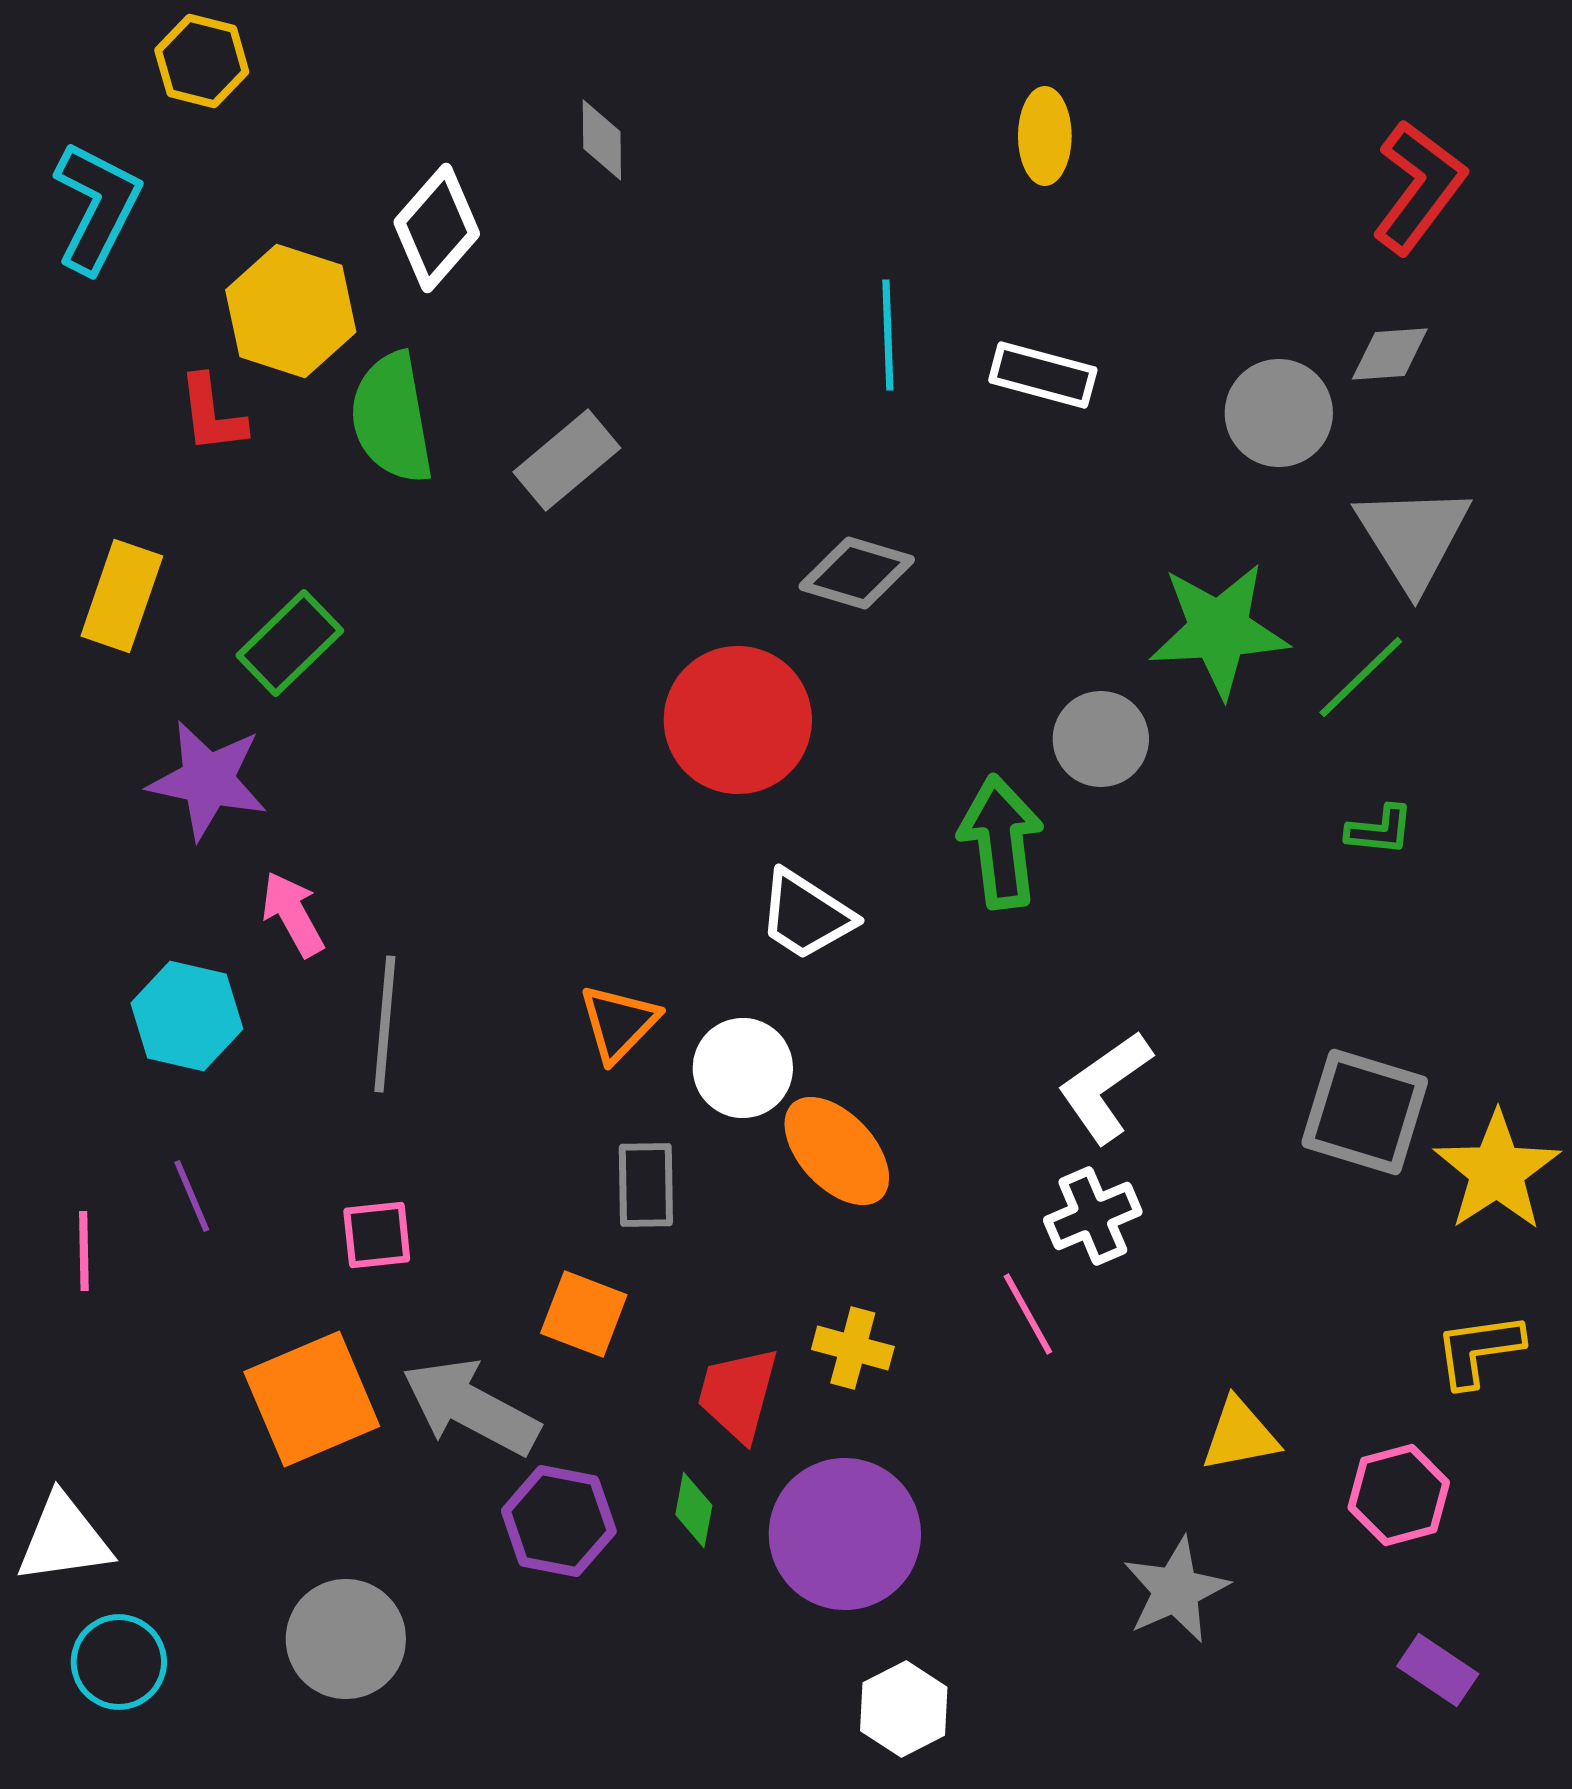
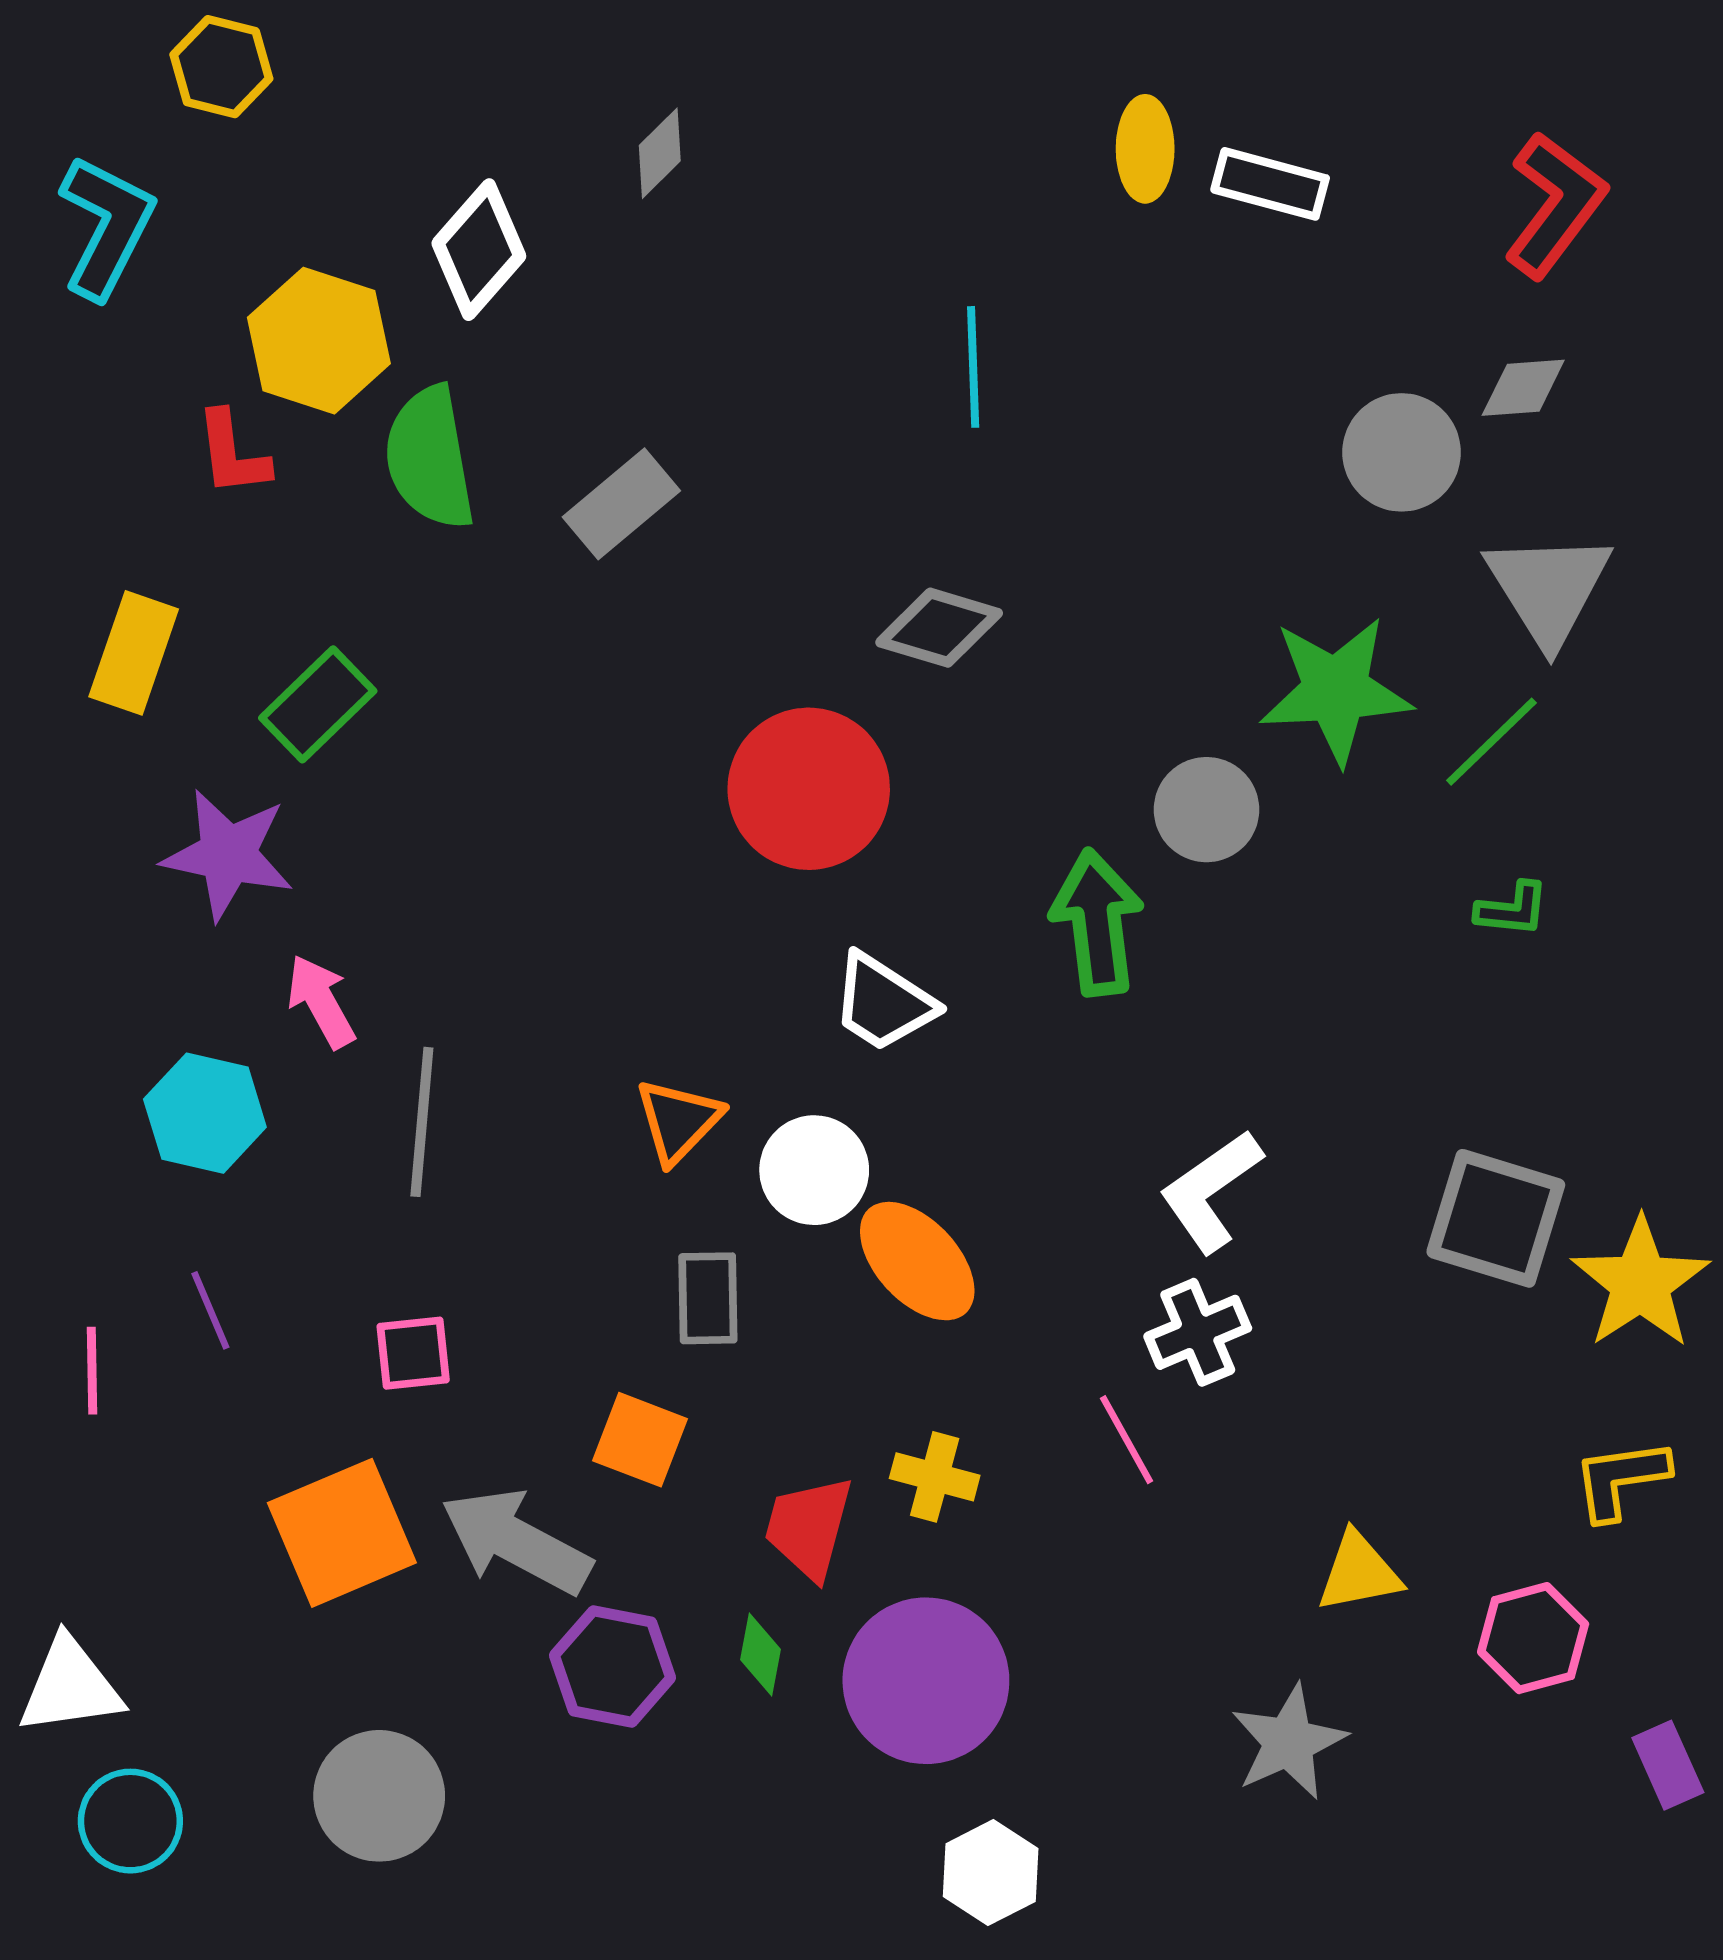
gray diamond: (602, 140) -> (660, 153), turned 46
white rectangle: (1043, 375) -> (1270, 184), moved
purple rectangle: (1438, 1670) -> (1668, 1765), moved, turned 32

